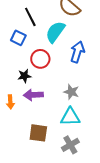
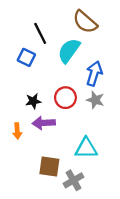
red circle: (40, 59) -> (65, 98), moved
gray star: (71, 92) -> (95, 100), moved
gray cross: (70, 145) -> (74, 180), moved

